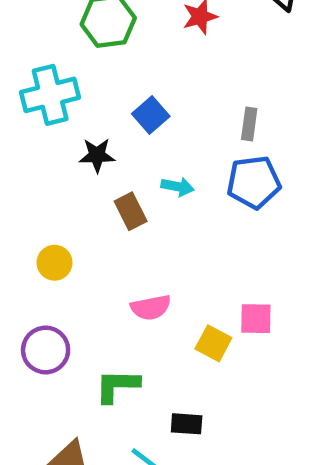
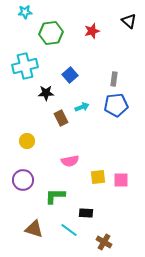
cyan arrow: (178, 187) -> (82, 107), turned -32
pink square: (256, 319) -> (121, 180), moved
yellow square: (213, 343) -> (98, 177), turned -35

